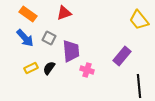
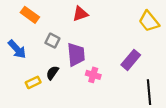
red triangle: (64, 13) -> (80, 14), moved
blue arrow: (25, 38) -> (17, 49), moved
yellow rectangle: (31, 68) -> (33, 82), moved

